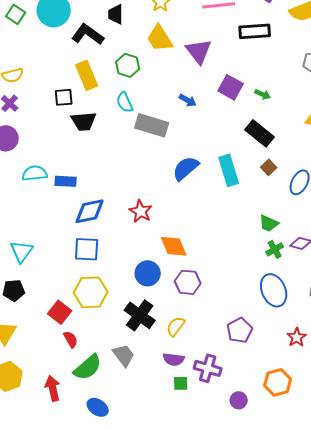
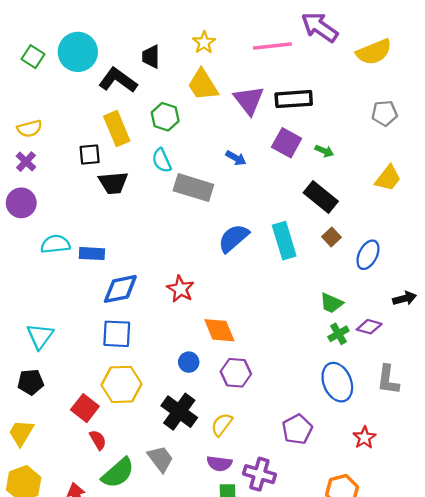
black rectangle: (255, 31) -> (294, 99), moved
blue circle: (148, 273) -> (189, 362), size x0.7

